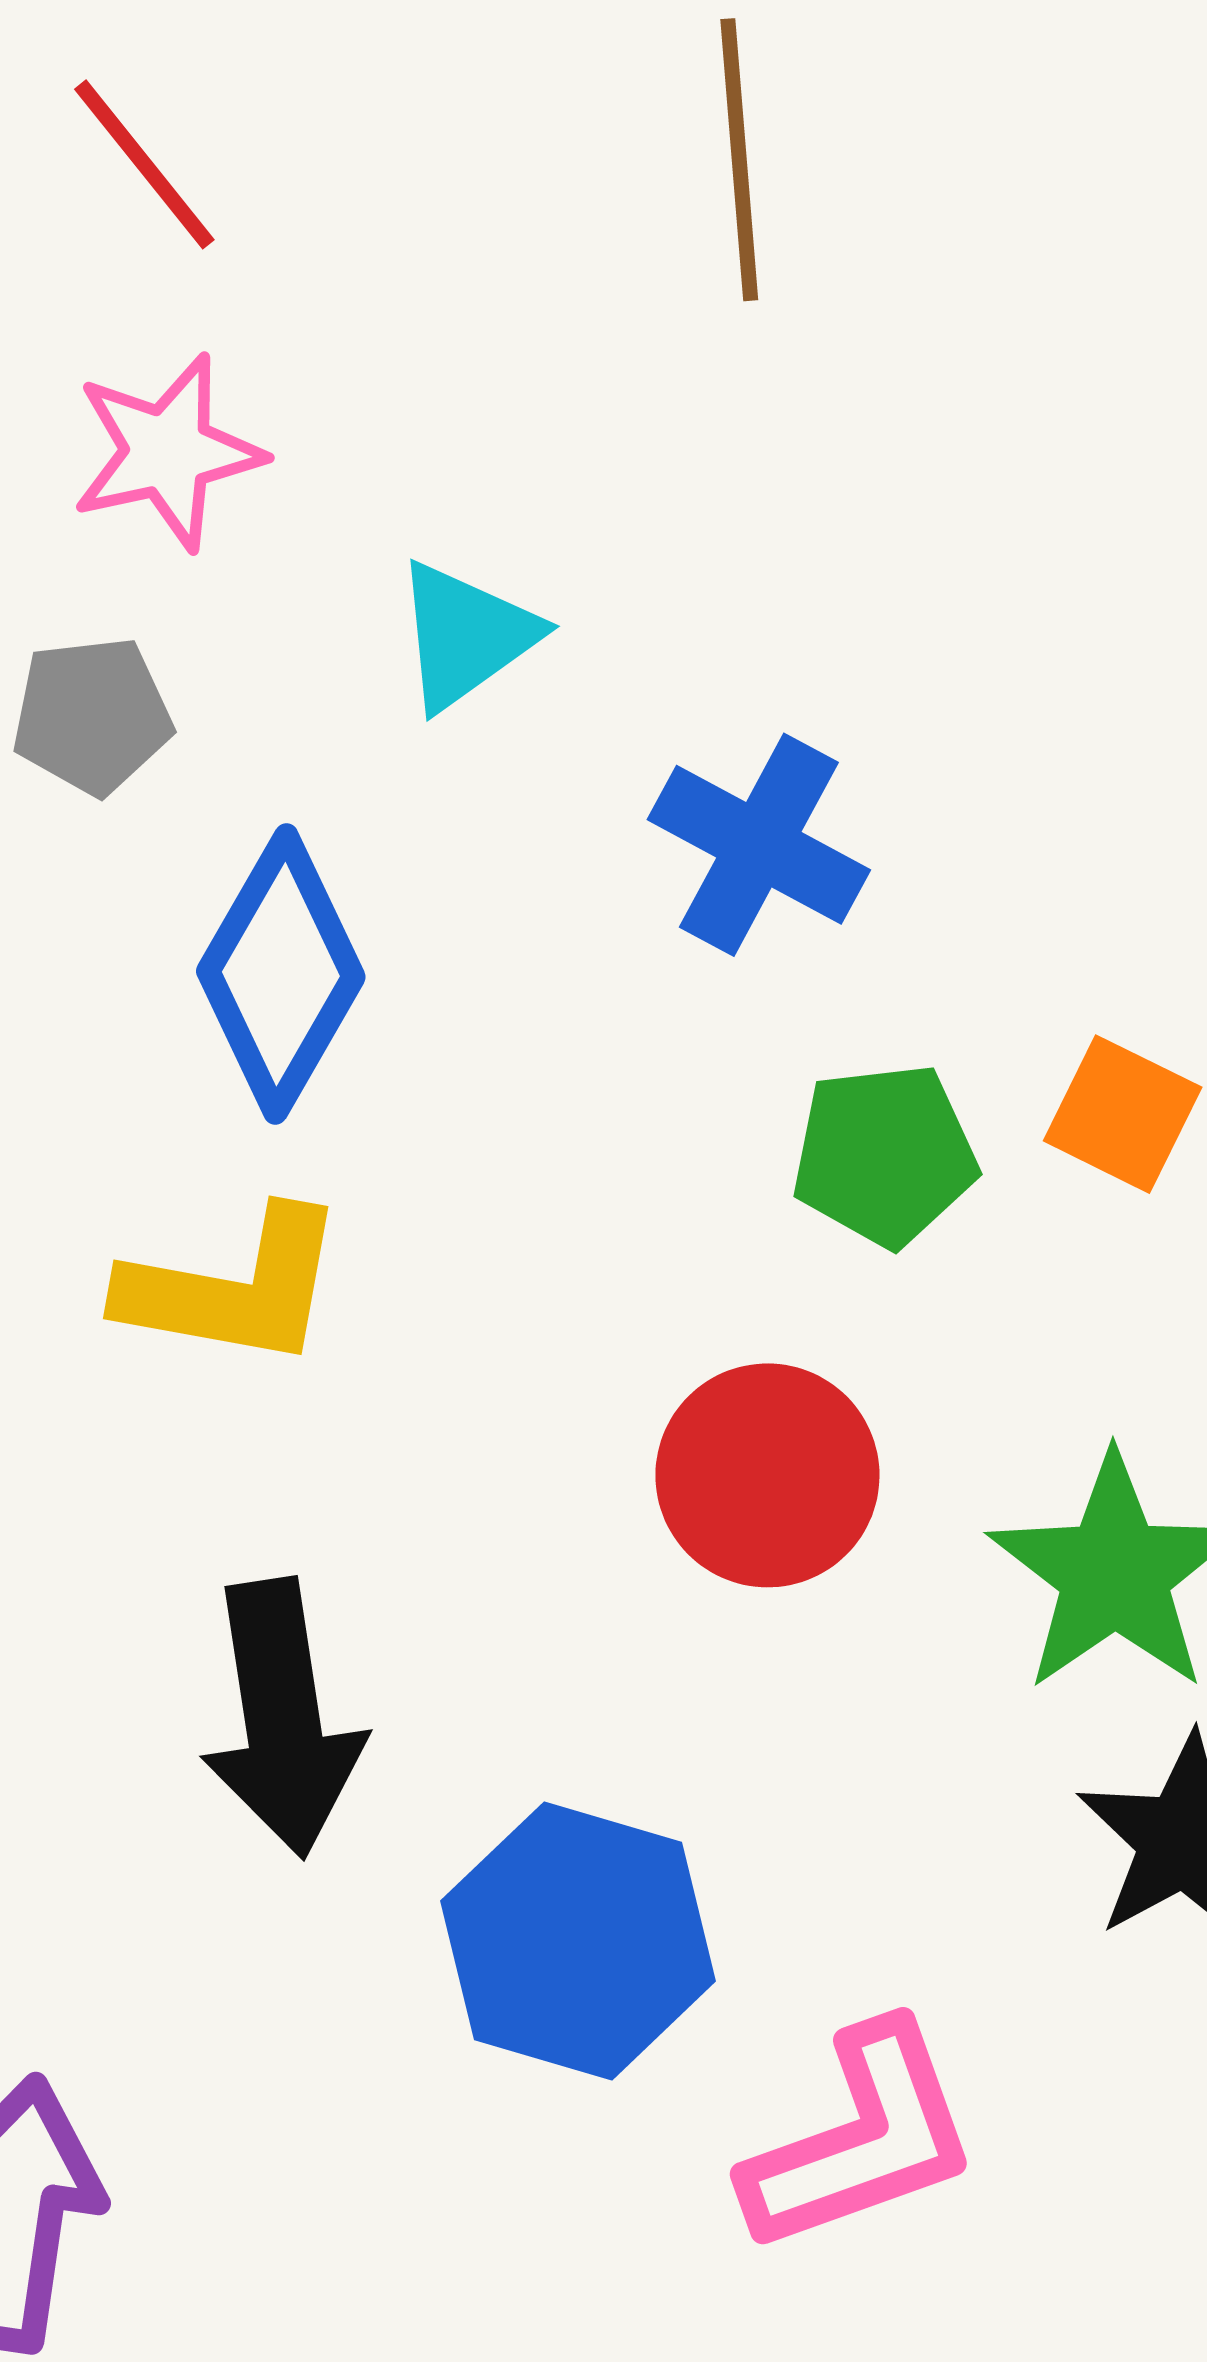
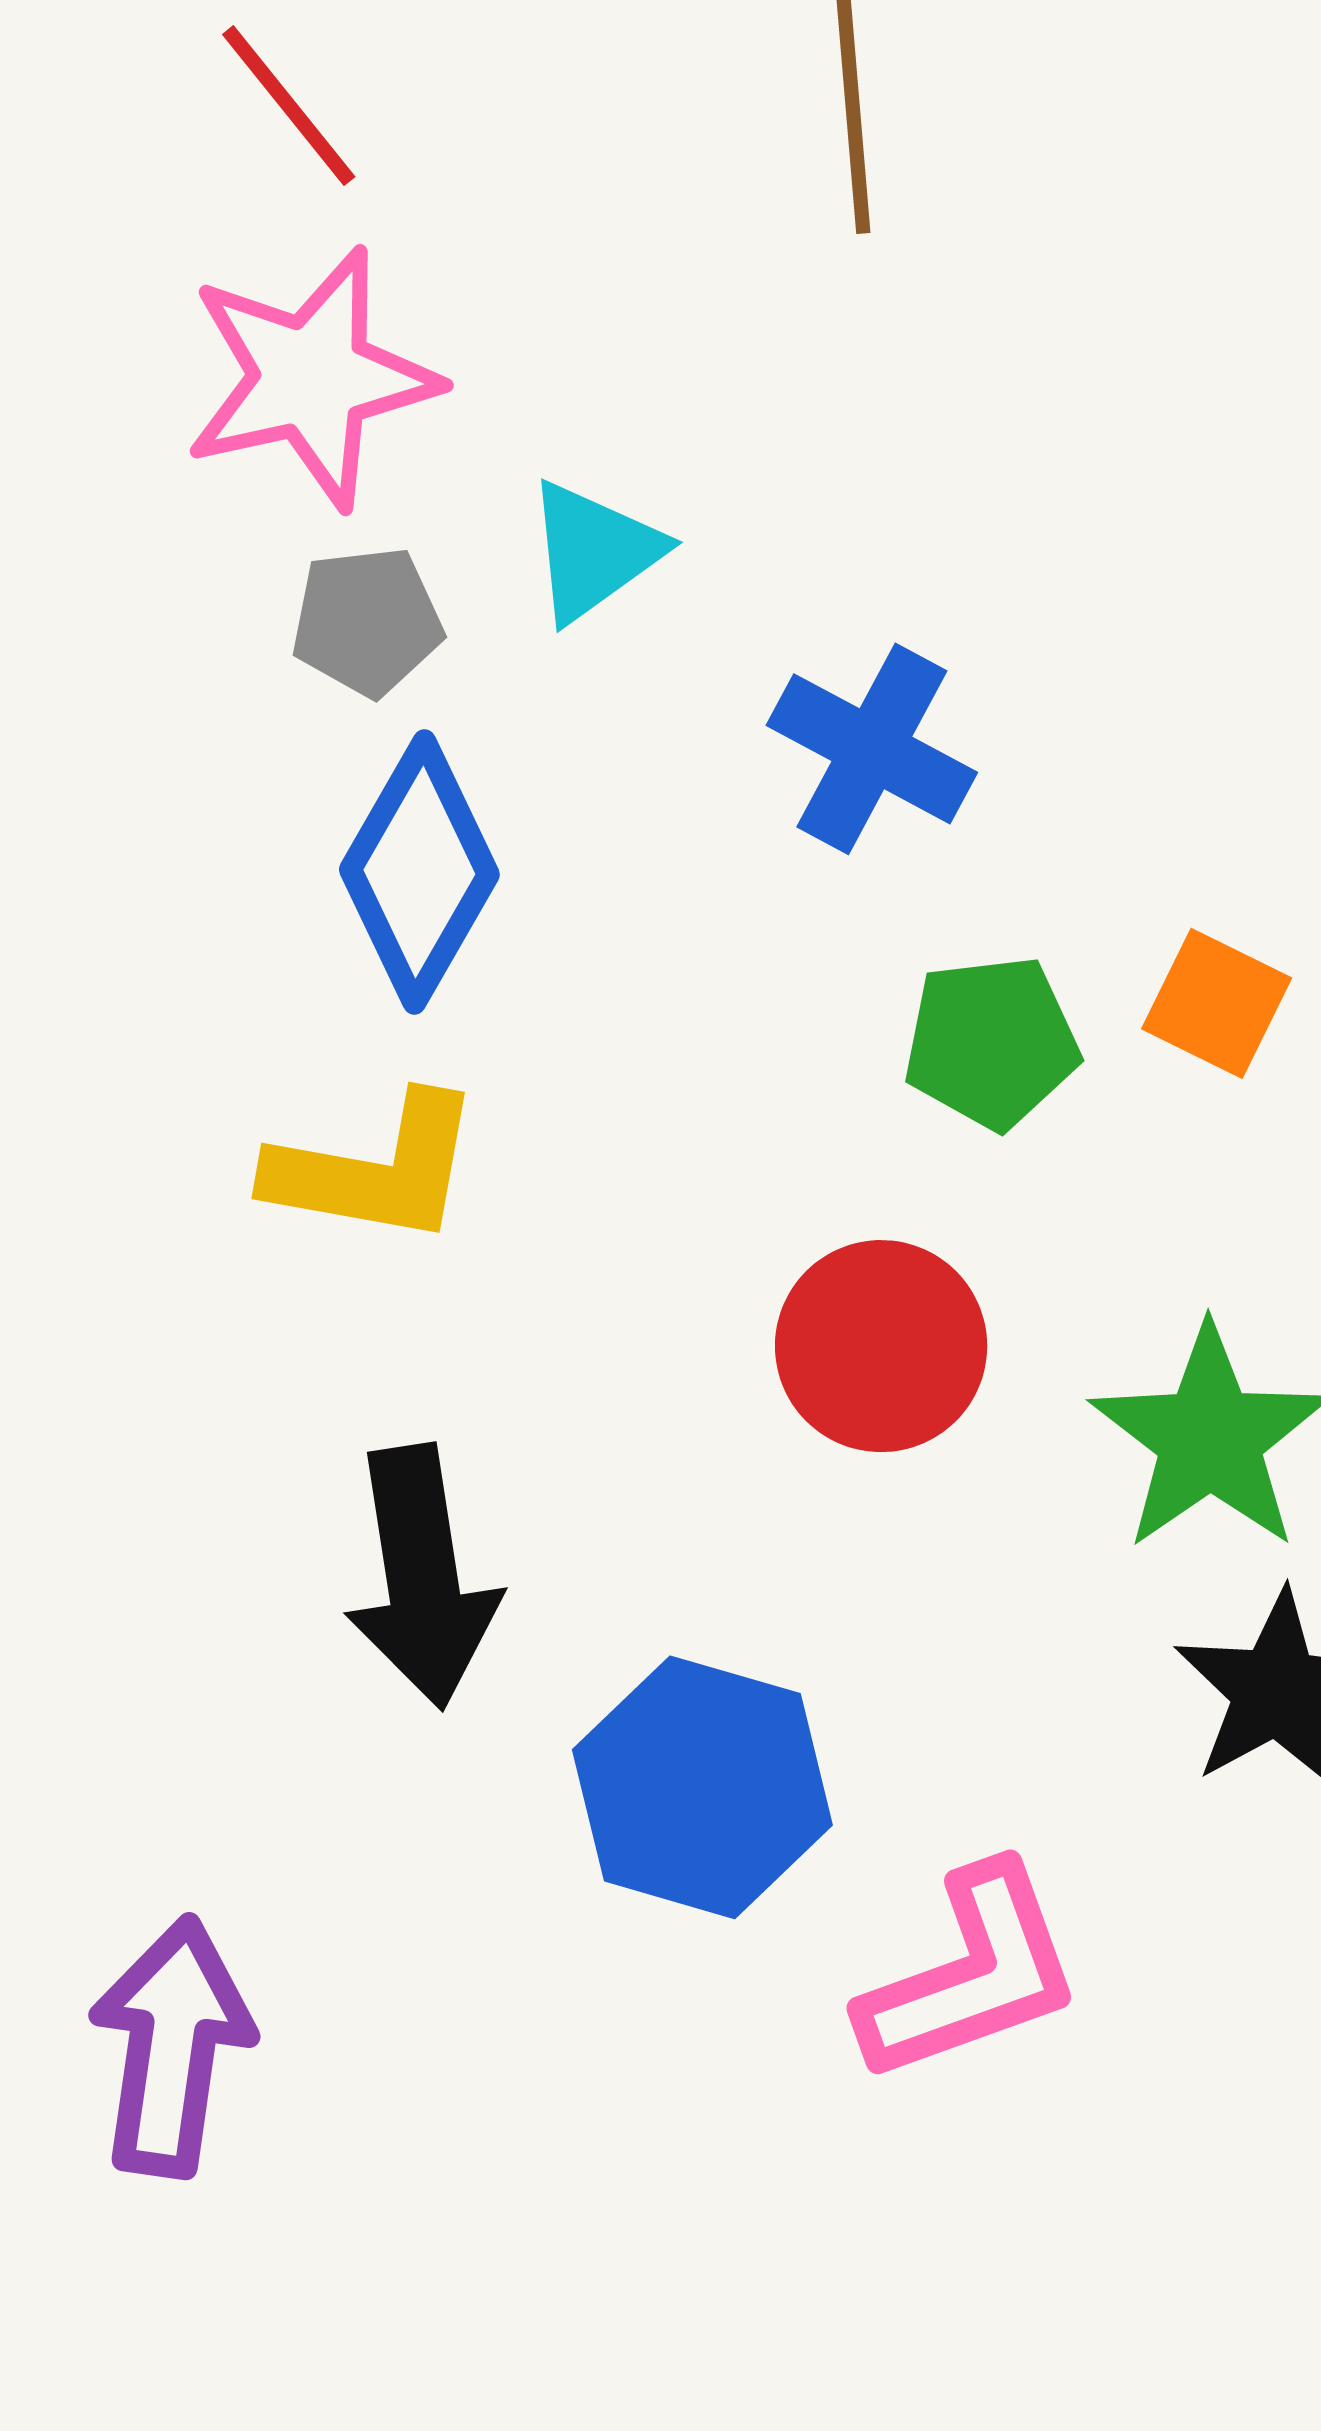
pink star: (167, 452) -> (311, 378), size x1.4
gray pentagon: (92, 716) -> (367, 621), moved

